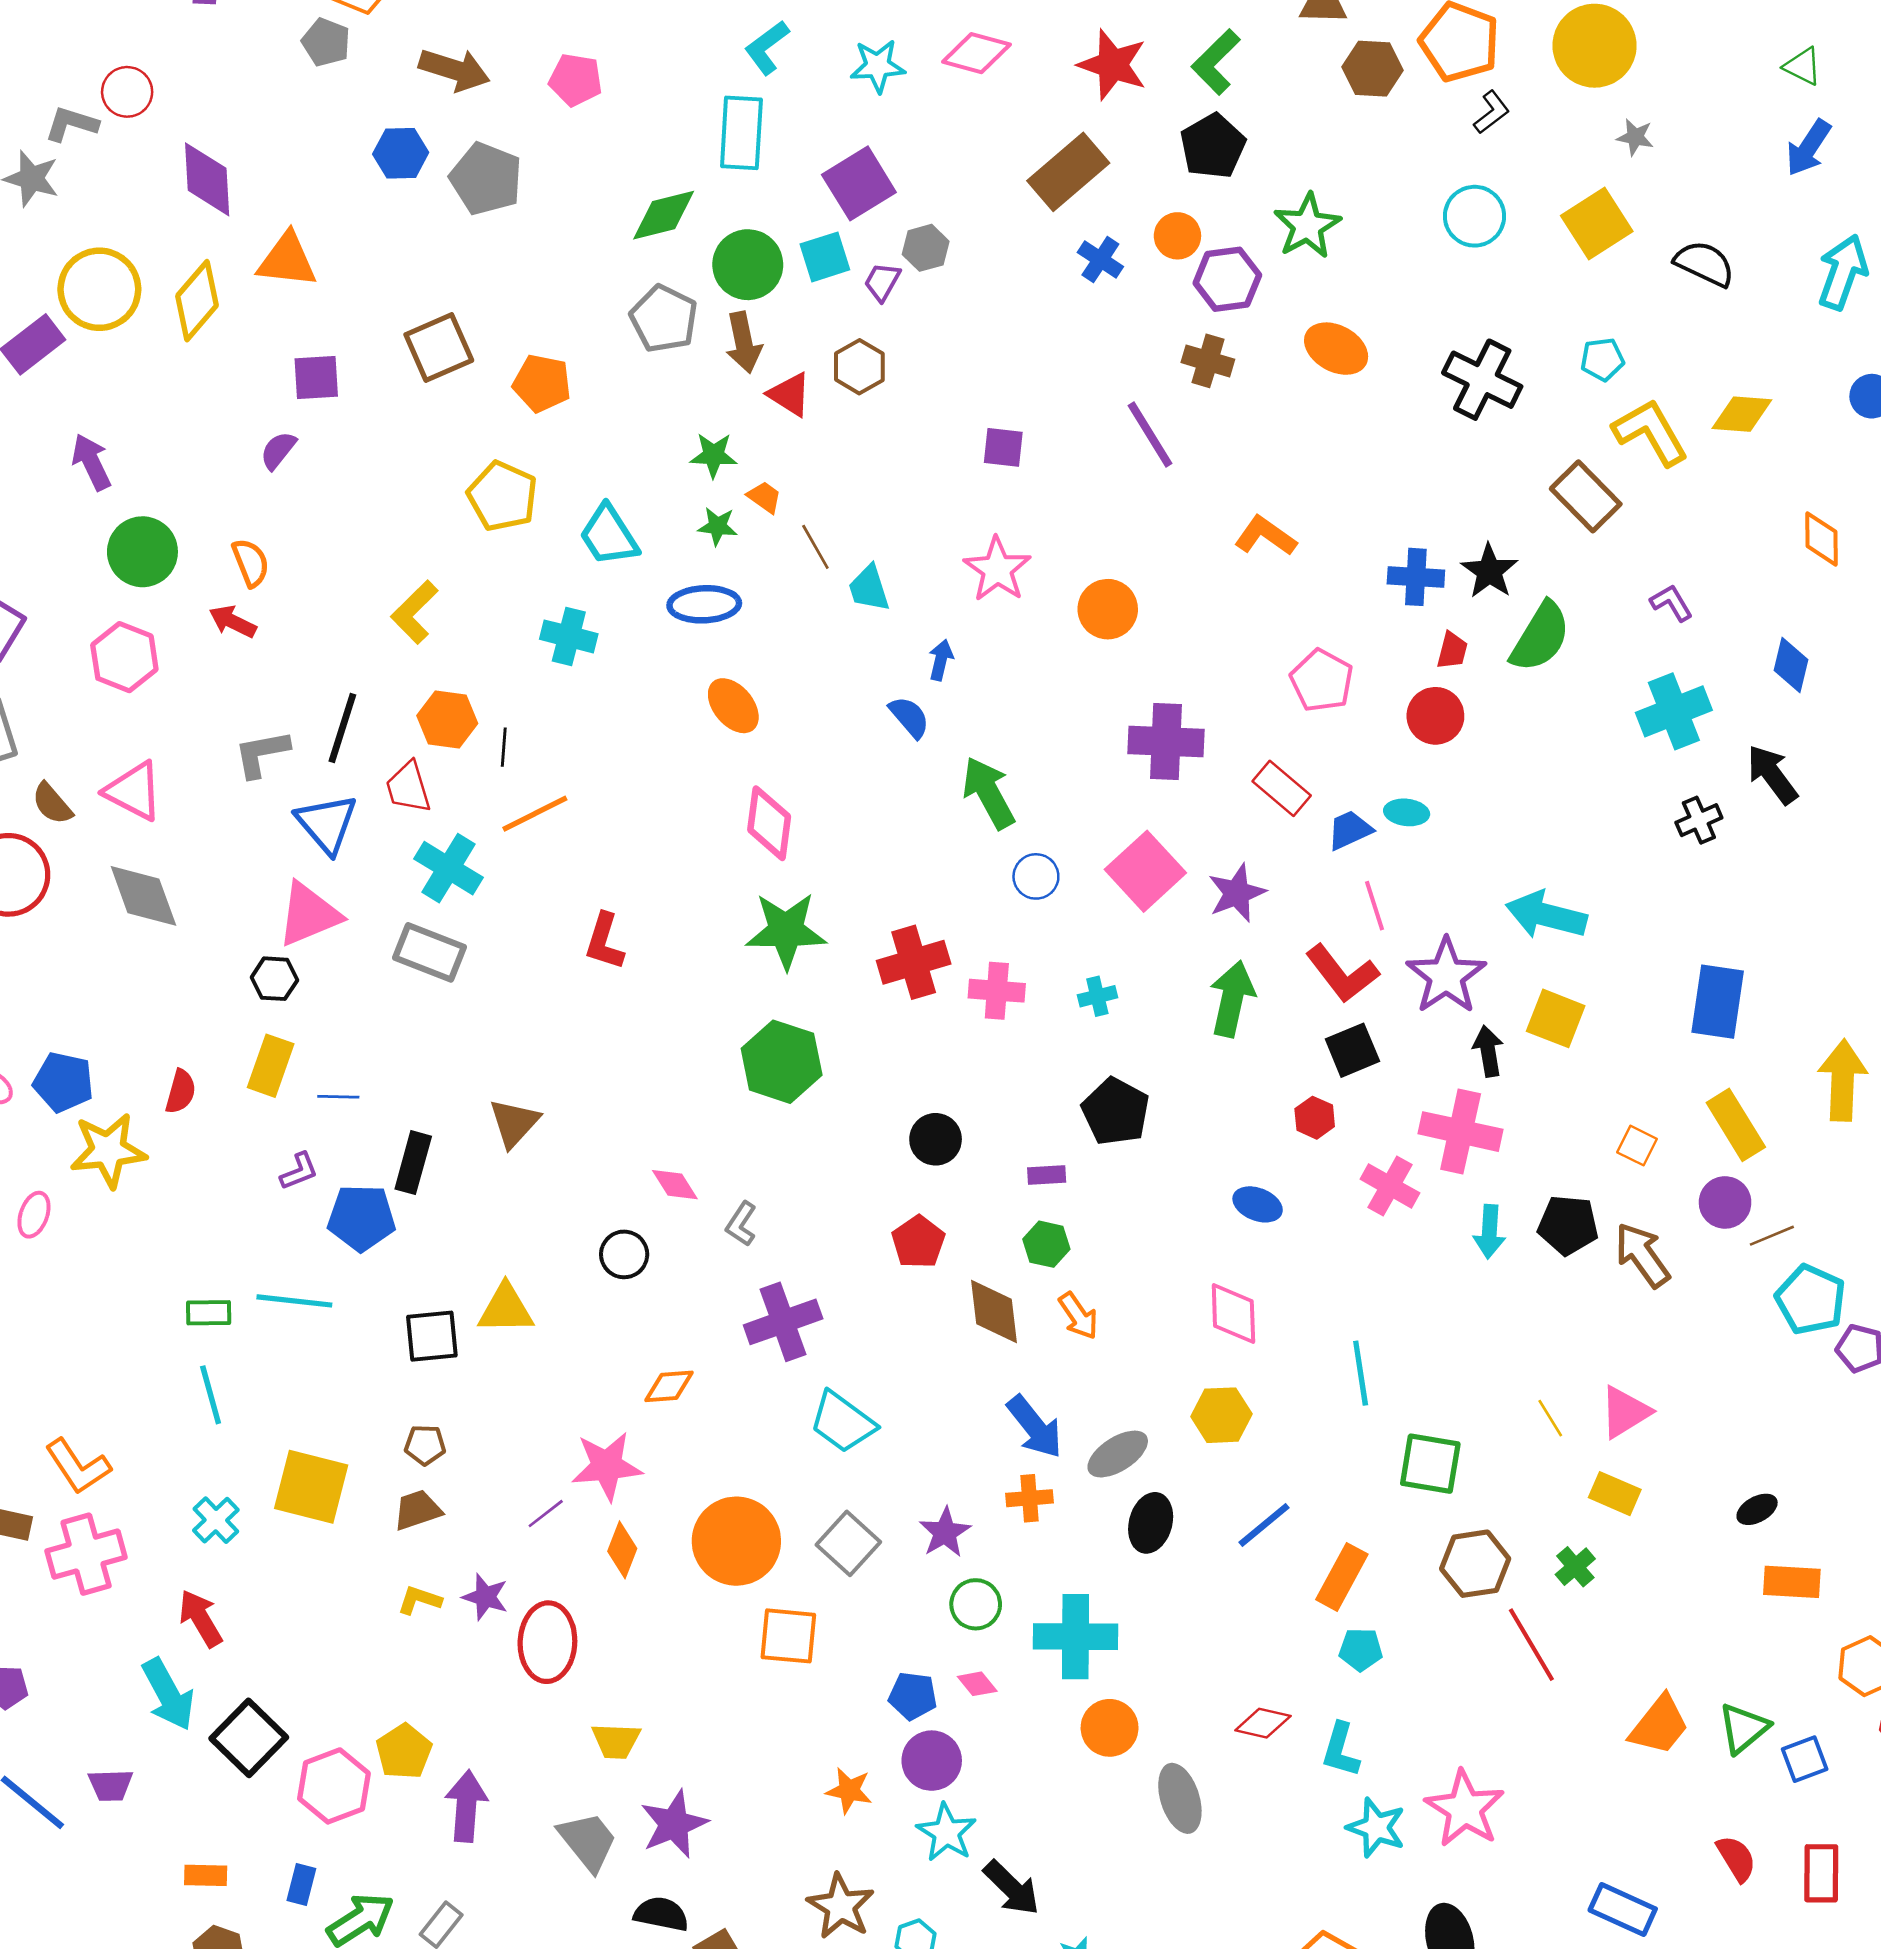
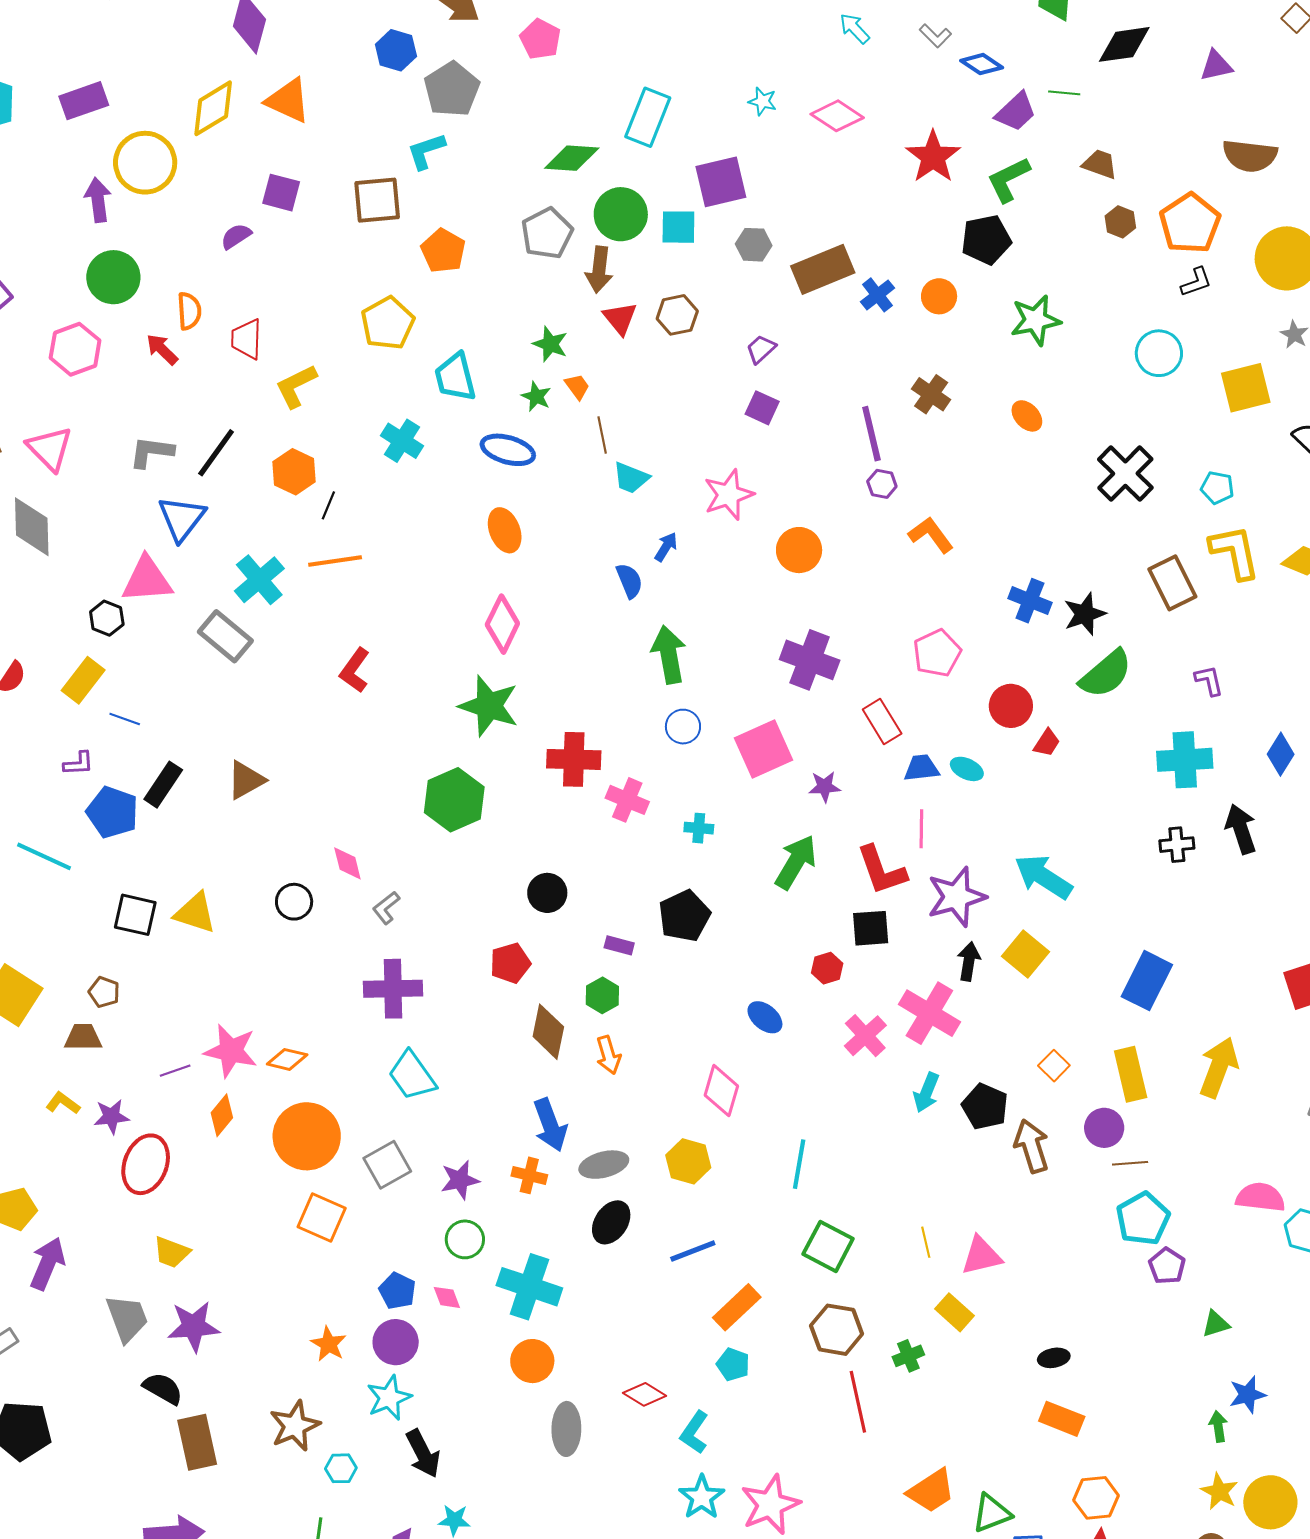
cyan L-shape: (767, 47) -> (426, 151), moved
cyan star: (878, 66) -> (762, 101), size x0.7
brown hexagon: (1372, 69) -> (1120, 222), size x0.7
brown rectangle: (1068, 172) -> (823, 269), moved
purple hexagon: (1227, 279) -> (882, 484), moved, size x0.6
purple trapezoid: (882, 282) -> (761, 349), moved
yellow circle: (99, 289) -> (145, 163), moved
orange ellipse: (1336, 349) -> (1027, 416), size x0.7
cyan trapezoid: (869, 588) -> (631, 478), turned -69
red trapezoid: (1452, 651) -> (1047, 743), moved
red trapezoid: (408, 787) -> (247, 339), moved
purple star: (1237, 893) -> (825, 787), size x0.7
orange diamond: (669, 1386) -> (287, 1059), moved
purple star: (485, 1597) -> (111, 1117), turned 30

